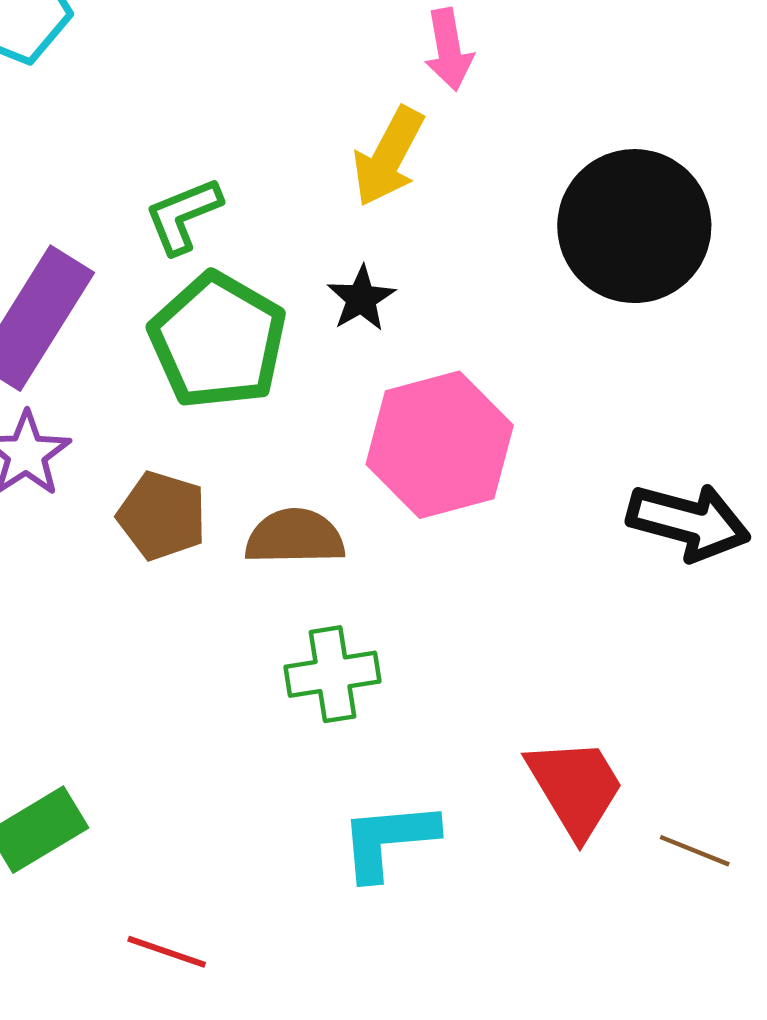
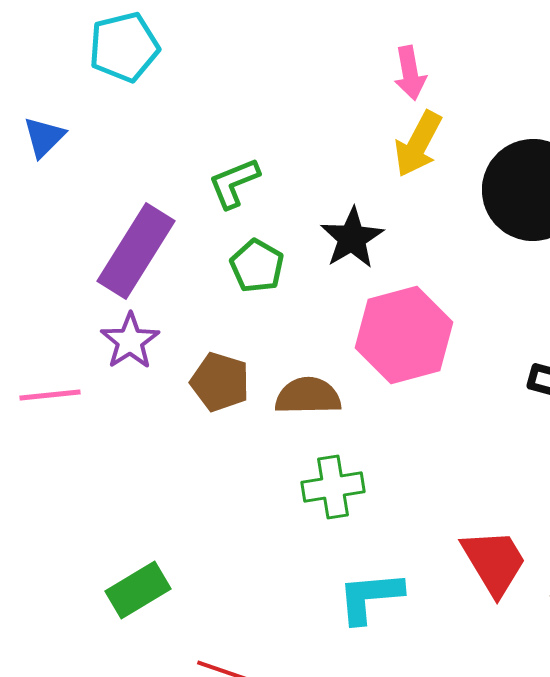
yellow arrow: (388, 157) -> (418, 144), moved
black star: (361, 298) -> (352, 238), size x1.4
green pentagon: (218, 341) -> (257, 266), size x0.6

